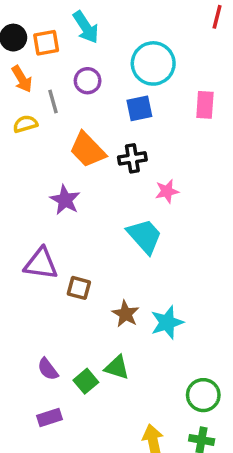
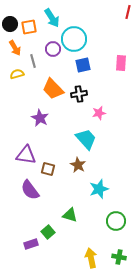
cyan circle: (153, 63) -> (74, 39), moved
brown star: (126, 314) -> (78, 165), moved
purple semicircle: (48, 369) -> (30, 190), moved, size x1.5
green square: (86, 381) -> (48, 232), moved
green circle: (203, 395) -> (116, 221), moved

